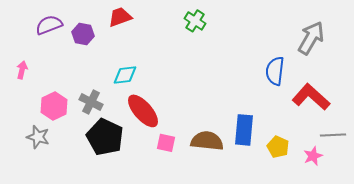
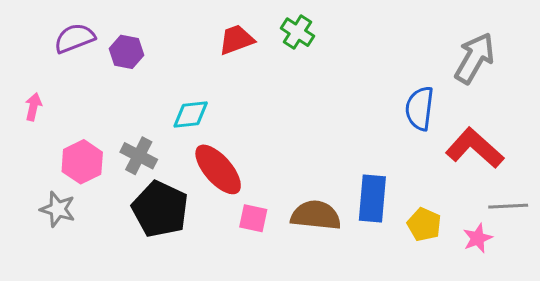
red trapezoid: (120, 17) -> (236, 40), moved

